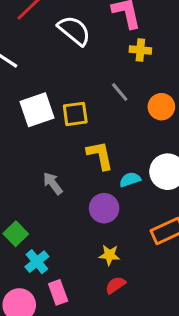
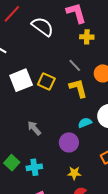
yellow square: (75, 114) -> (46, 82), turned 36
yellow L-shape: (100, 155) -> (78, 88), moved
cyan cross: (37, 262) -> (34, 167), moved, turned 35

